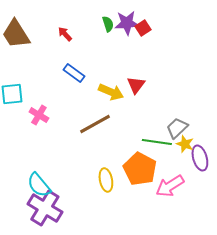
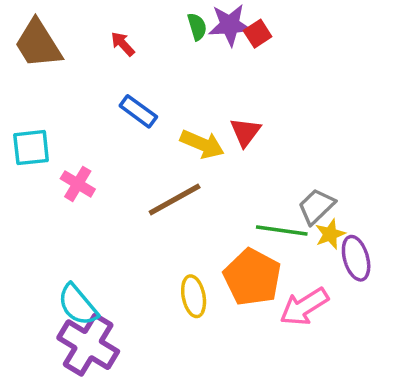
yellow star: (185, 144) -> (330, 234), turned 30

